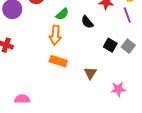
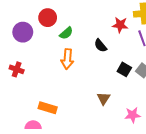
green semicircle: (62, 14) -> (66, 33), moved
orange rectangle: (58, 61) -> (48, 108), moved

